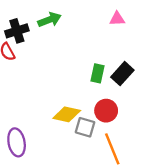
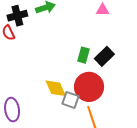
red circle: (106, 111) -> (89, 87), size x1.5
yellow diamond: (67, 114) -> (56, 88), turned 50

